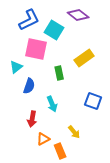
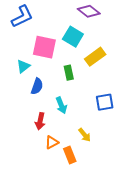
blue L-shape: (29, 20) -> (22, 17), moved
cyan square: (54, 30) -> (73, 37), moved
blue square: (93, 101) -> (105, 102), turned -30

